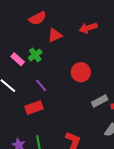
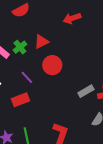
red triangle: (55, 35) -> (41, 42), moved
red circle: (81, 72) -> (52, 65), moved

